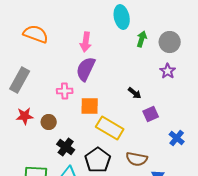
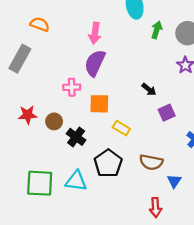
orange semicircle: (36, 34) -> (40, 24), size x0.7
gray rectangle: (20, 80) -> (20, 59), moved
yellow rectangle: (110, 128) -> (121, 128), size x0.6
black cross: (66, 147) -> (76, 137), moved

